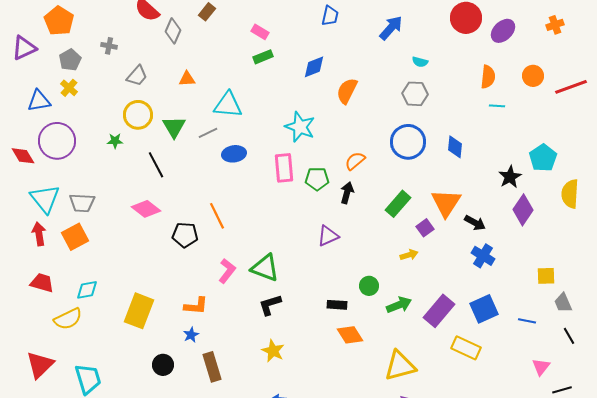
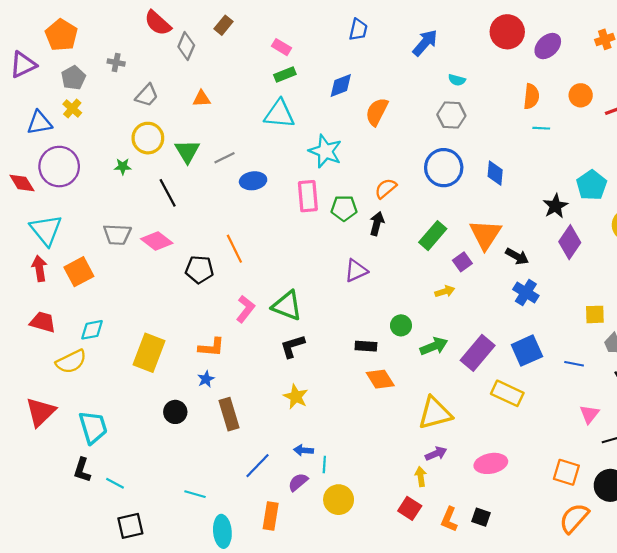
cyan triangle: (228, 105) -> (279, 114), moved
gray trapezoid: (82, 203) -> (117, 234), moved

